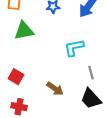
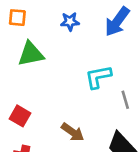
gray line: (91, 73) -> (125, 100), moved

